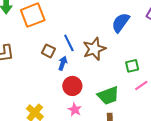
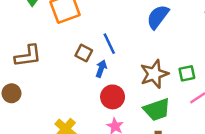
blue semicircle: (121, 23) -> (158, 17), moved
brown star: (94, 49) -> (154, 74), moved

